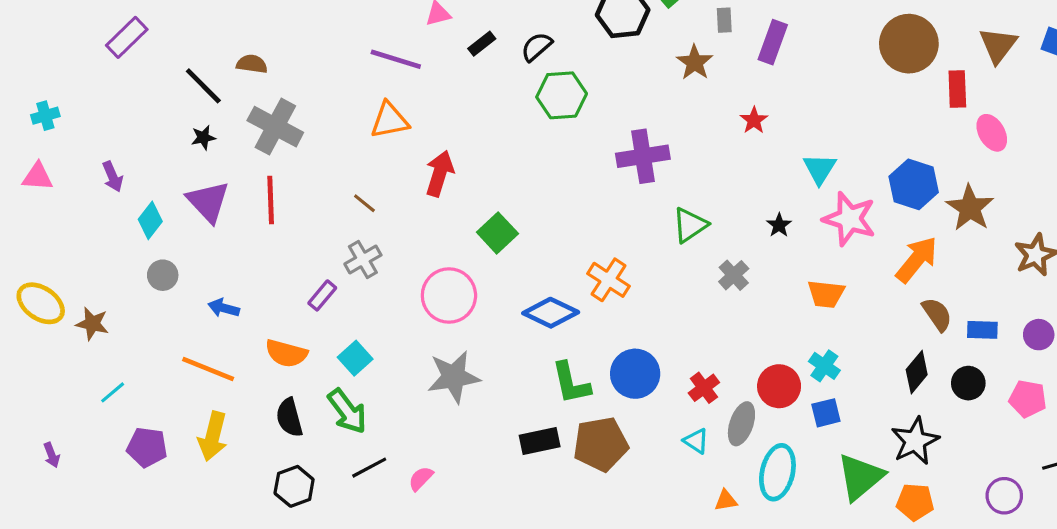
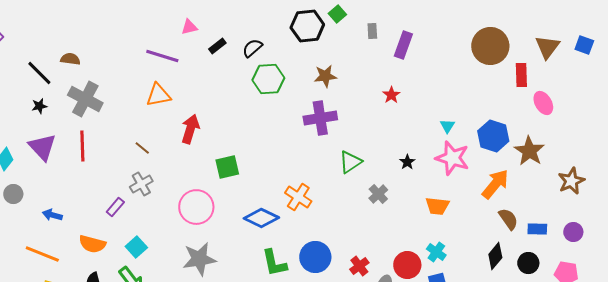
brown star: (695, 62) -> (325, 76), moved, turned 30
cyan triangle: (820, 169) -> (447, 126), moved, size x0.7
green square: (497, 233) -> (227, 167), turned 30

